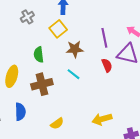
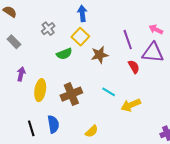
green semicircle: (39, 55) -> (64, 54), moved, turned -98
cyan line: (74, 74) -> (109, 92), moved
yellow arrow: (102, 119) -> (131, 105), moved

